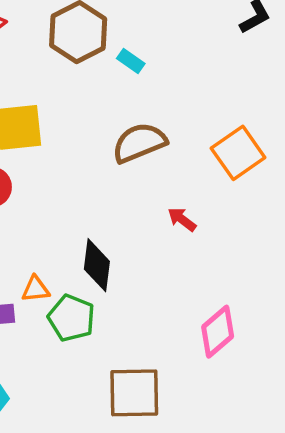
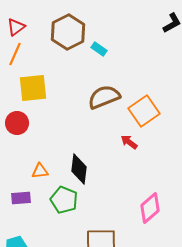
orange square: (238, 153) -> (144, 111), moved
orange triangle: (36, 289) -> (40, 171), moved

